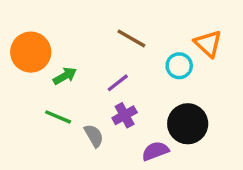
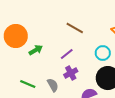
cyan circle: (179, 66) -> (103, 53), moved
green line: (58, 117) -> (28, 84), moved

